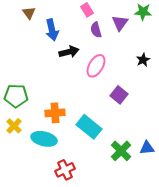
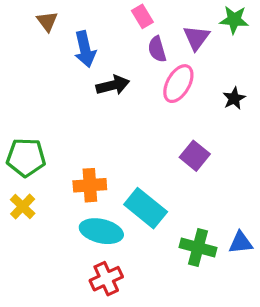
pink ellipse: (96, 66) -> (178, 84), moved
cyan ellipse: (44, 139) -> (101, 231), moved
green cross: (121, 151) -> (198, 248), turned -30

